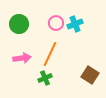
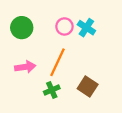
cyan cross: (75, 24) -> (86, 28), turned -35
brown square: (90, 75) -> (88, 87), moved

